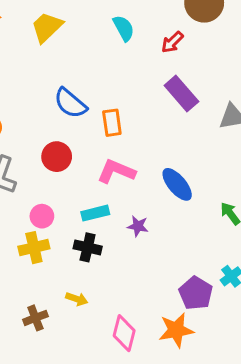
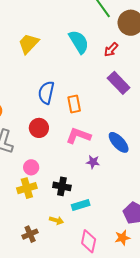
cyan semicircle: (124, 28) -> (79, 42), size x1.4
blue semicircle: (70, 103) -> (46, 93), turned 65
cyan rectangle: (95, 213) -> (81, 205), moved
purple star: (138, 226) -> (93, 162), moved
orange star: (176, 330) -> (122, 238), size x0.7

